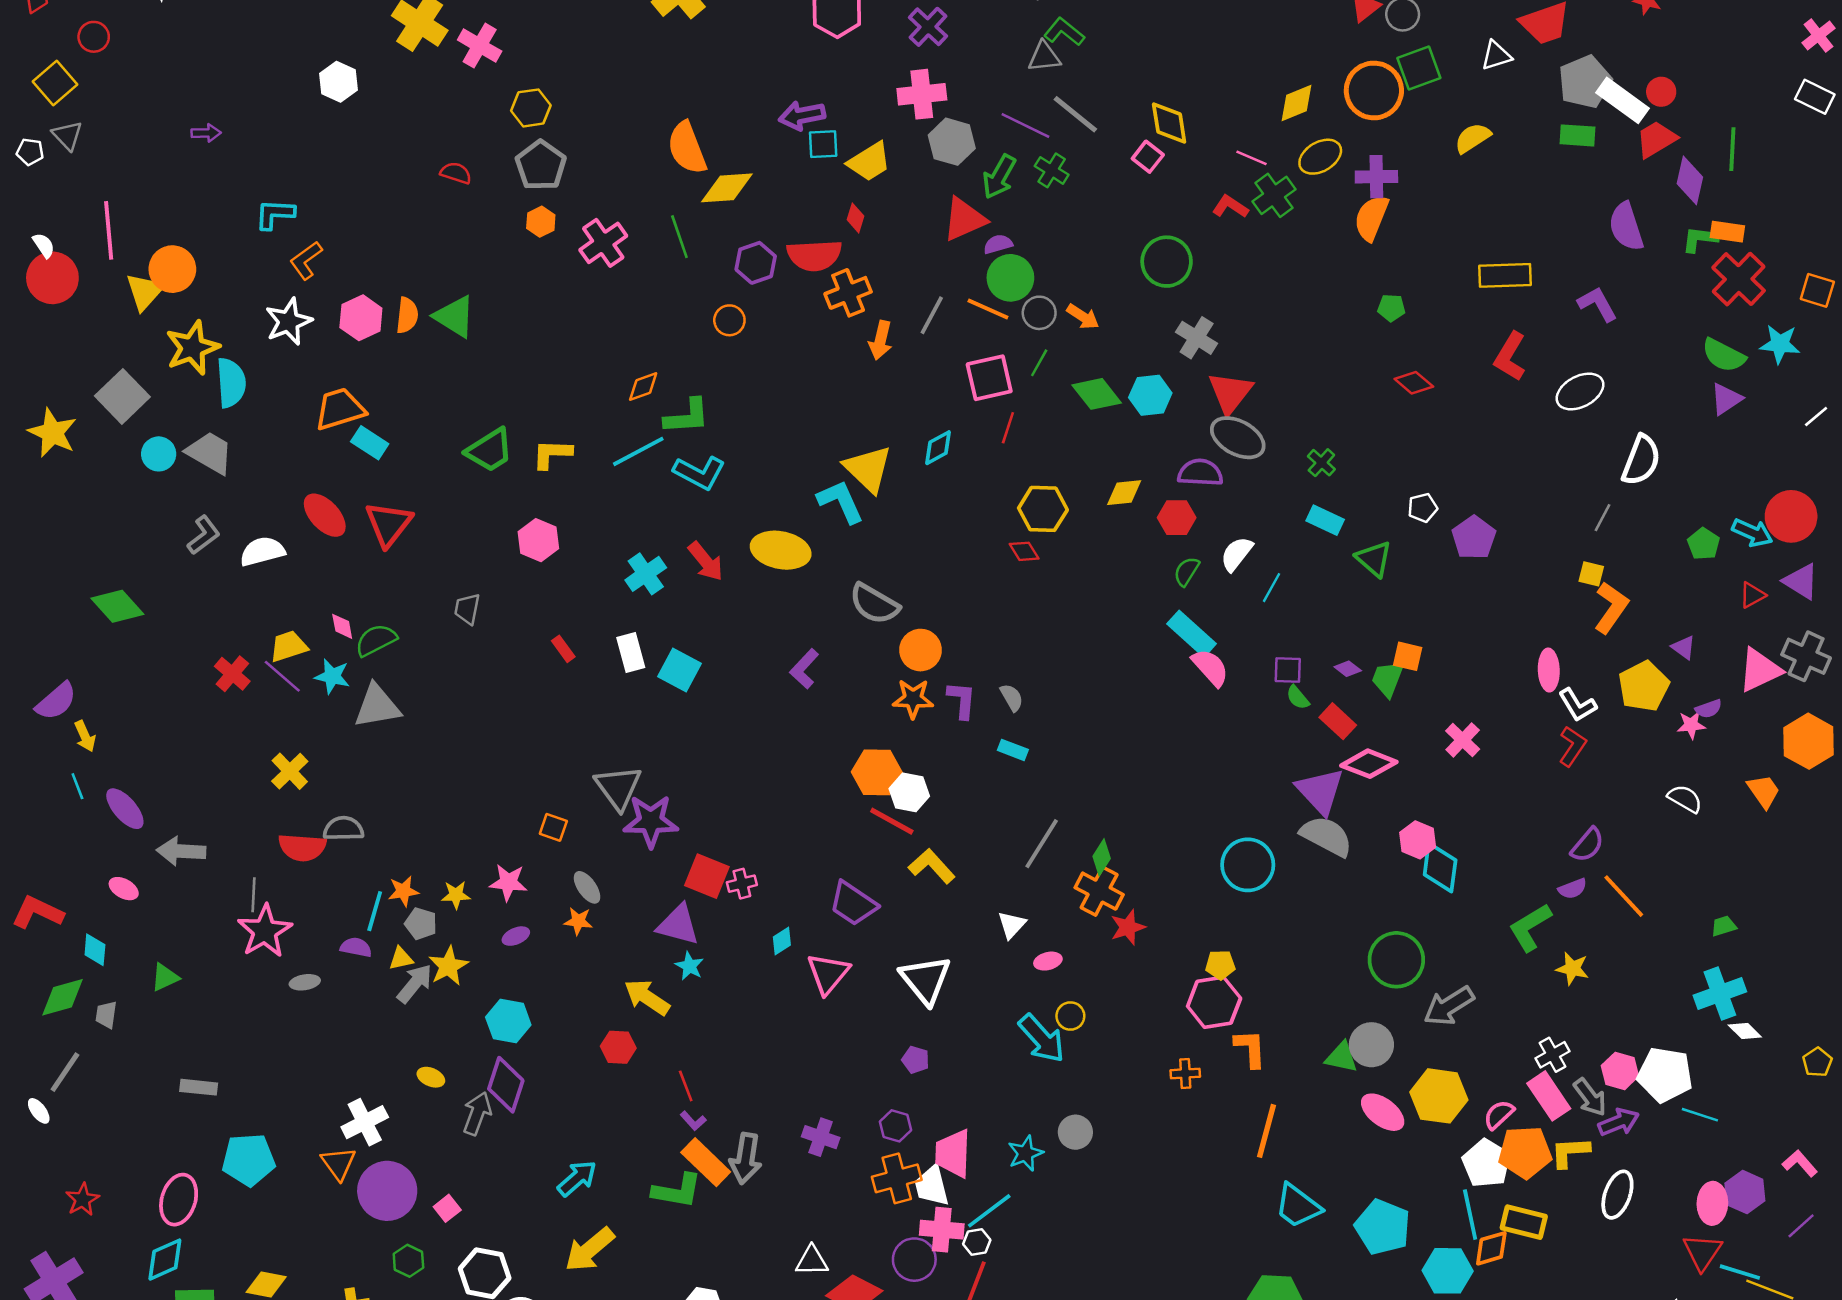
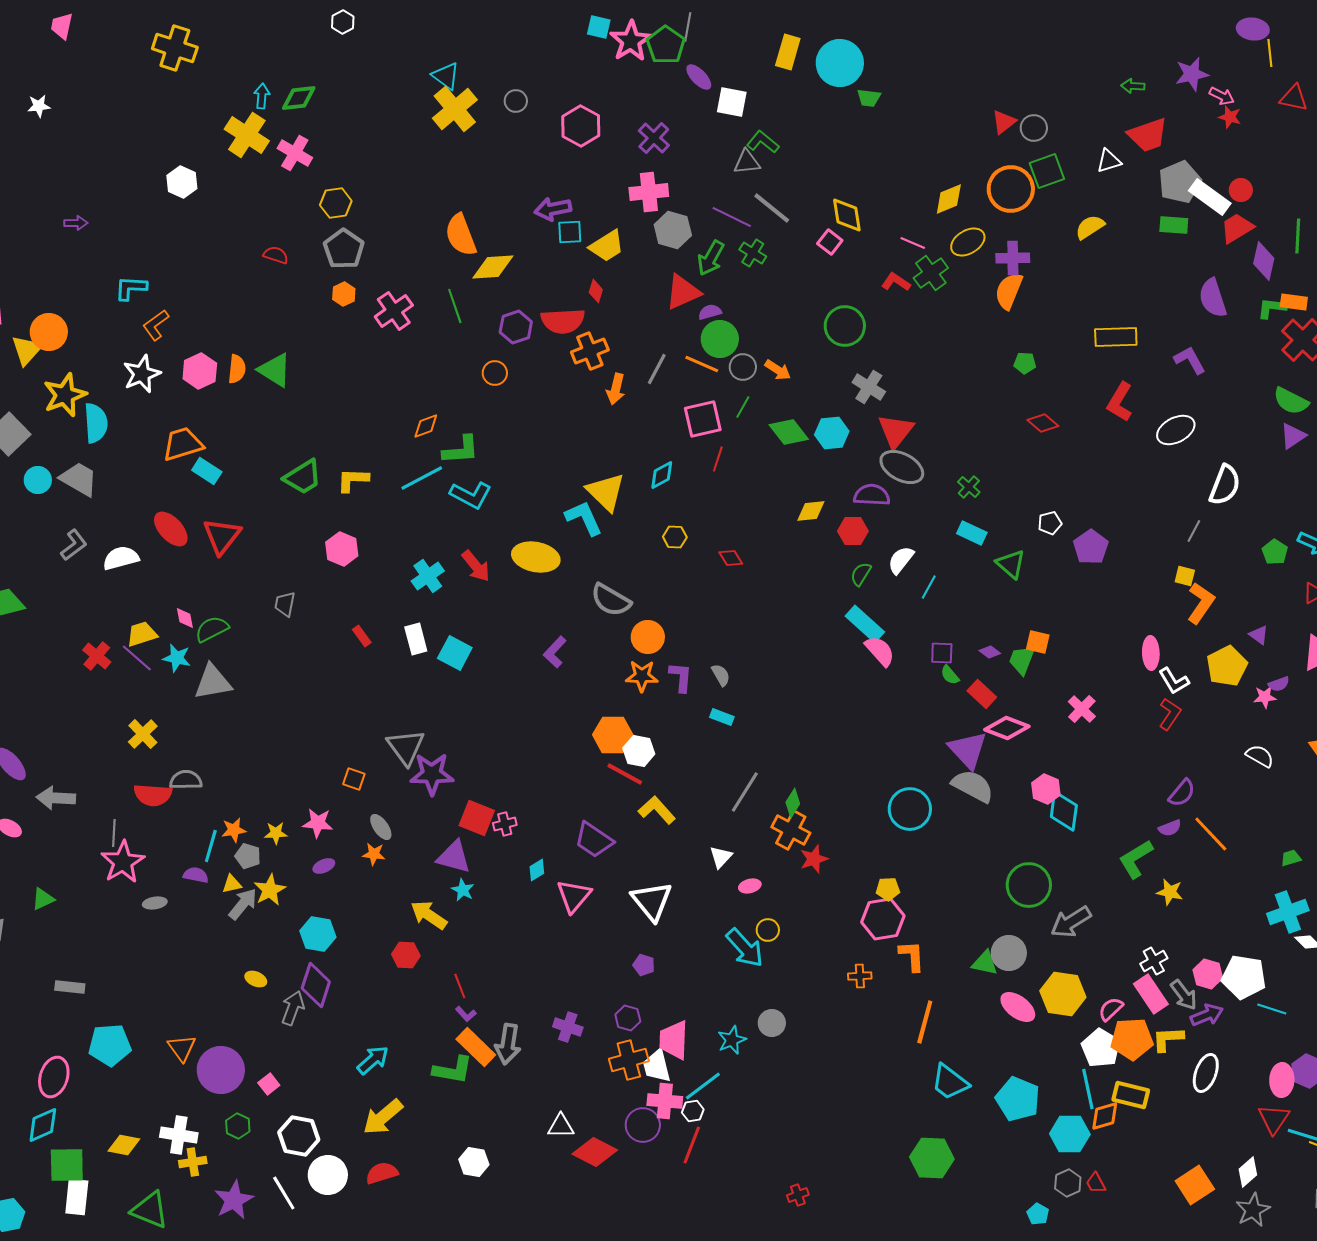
yellow hexagon: (1043, 509) -> (675, 537), moved, size x0.6
white cross: (365, 1122) -> (179, 1135), moved, turned 36

